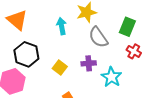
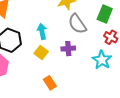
cyan arrow: (62, 26) -> (42, 31), moved
cyan star: (111, 77) -> (102, 60), moved

